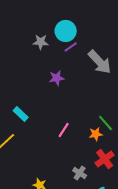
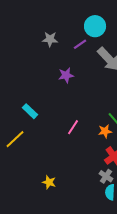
cyan circle: (66, 31) -> (95, 26), moved
gray cross: (80, 173) -> (106, 176), moved

